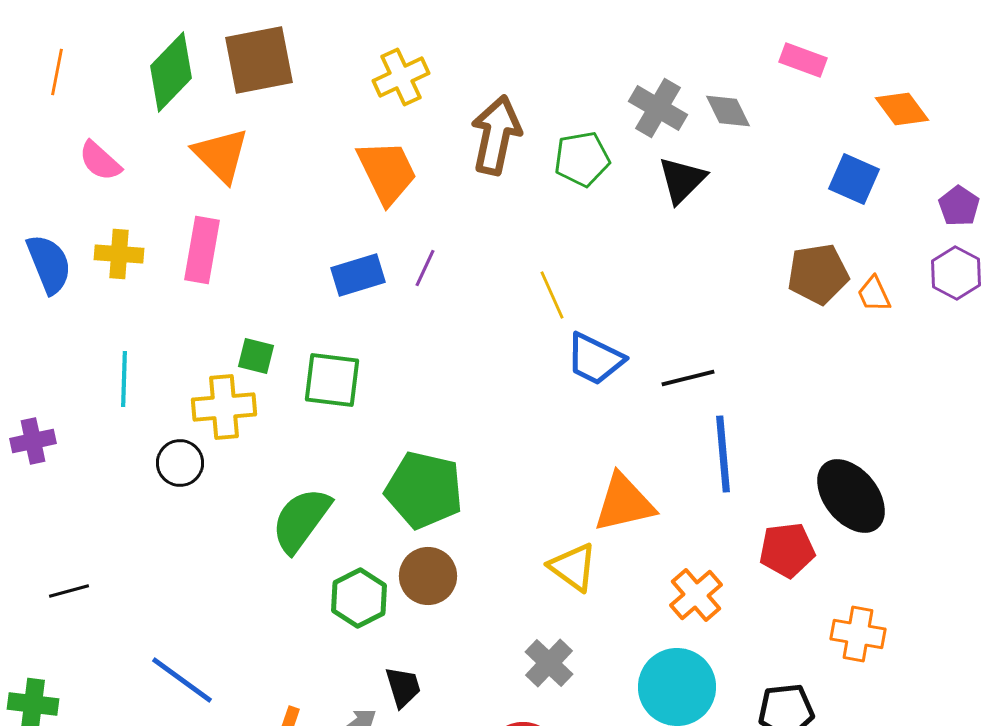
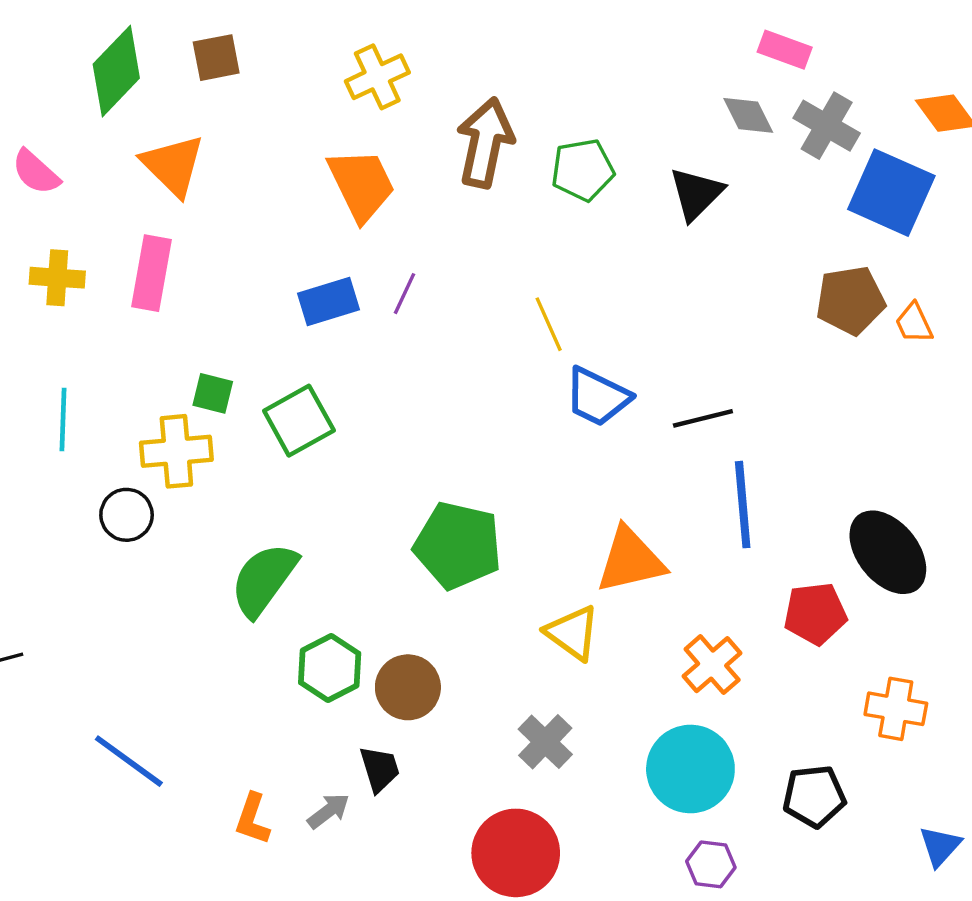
brown square: (259, 60) -> (216, 58), size x0.6
pink rectangle: (803, 60) -> (785, 50), moved
gray cross: (658, 108) -> (827, 126), moved
blue square: (854, 179) -> (891, 193), size x1.5
green square: (332, 380) -> (299, 421), turned -36
green pentagon: (424, 490) -> (458, 545), moved
brown circle: (428, 576) -> (408, 687), moved

